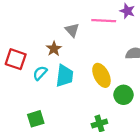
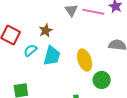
gray triangle: (72, 30) -> (71, 10), moved

